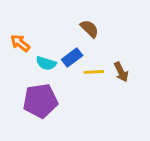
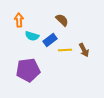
orange arrow: (20, 43) -> (19, 20), moved, turned 48
cyan semicircle: (46, 63) -> (32, 36), moved

